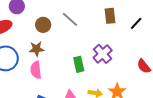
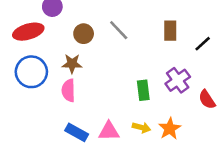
purple cross: (103, 54) -> (178, 80), moved
green rectangle: (79, 64) -> (143, 90), moved

